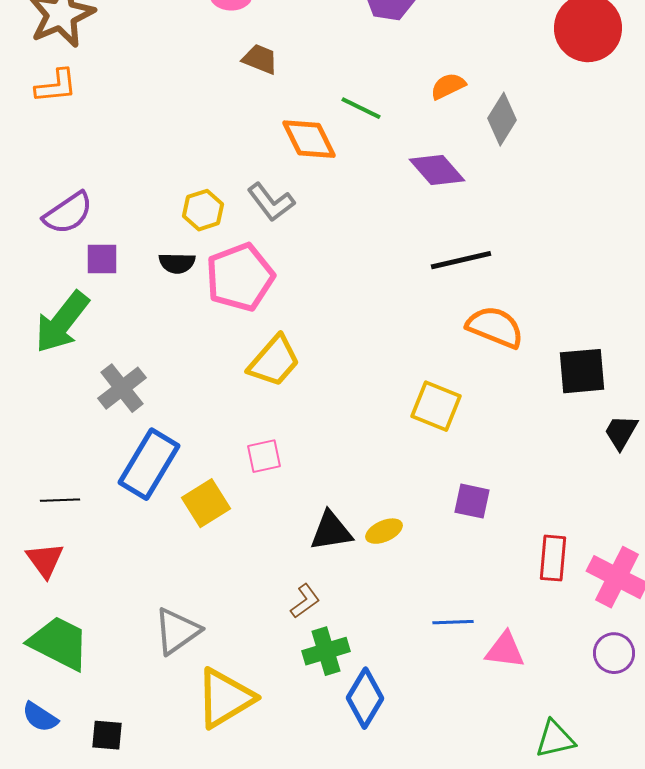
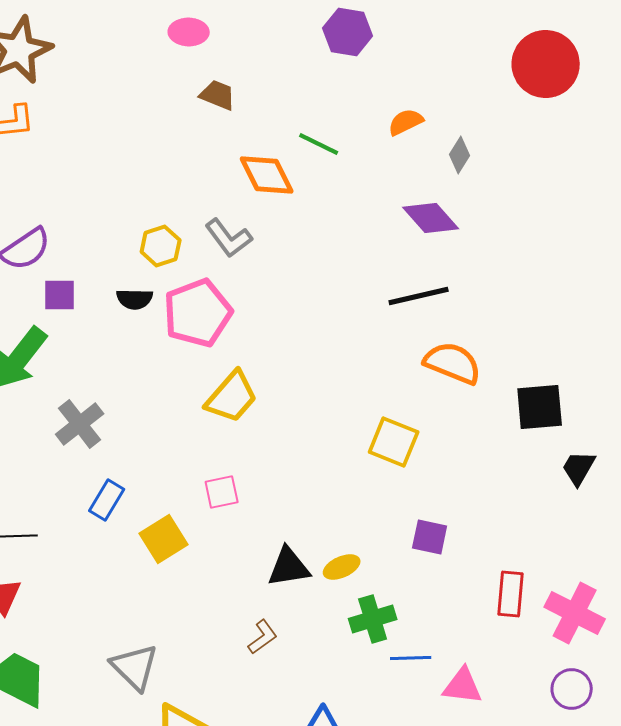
gray diamond: (502, 119) -> (460, 155), size x0.7
purple diamond: (437, 170) -> (431, 218), moved
blue rectangle: (149, 464) -> (107, 500), size x0.6
gray triangle: (177, 631) -> (135, 667), turned -40
green cross: (326, 651) -> (373, 619), moved

